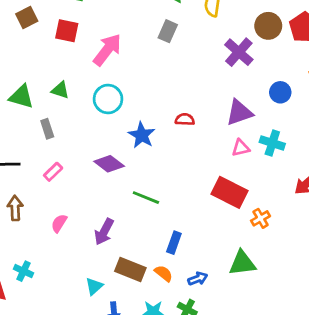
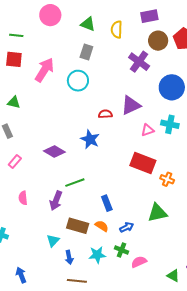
blue circle: (280, 92) -> (172, 87), size x1.6
cyan circle: (108, 99) -> (78, 81), moved
purple triangle: (239, 113) -> (131, 105), moved
blue star: (142, 135) -> (90, 139), moved
green line: (146, 198) -> (75, 183), moved, turned -36
orange cross: (261, 218) -> (167, 179), turned -32
pink semicircle: (59, 223) -> (23, 198), turned -32
blue rectangle: (174, 243) -> (107, 203), turned -35

